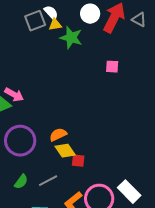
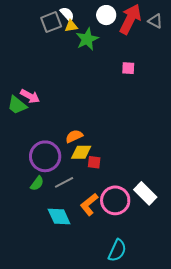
green star: (71, 38) -> (87, 39), turned 30
purple circle: (20, 141) -> (45, 156), moved
yellow diamond: (65, 151) -> (81, 152), turned -55

